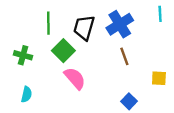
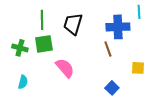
blue cross: (120, 24) -> (118, 27), moved, turned 30
green square: (63, 51) -> (44, 44), moved, turned 36

